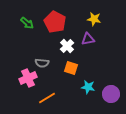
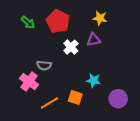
orange square: (71, 68) -> (75, 98), moved
pink cross: (28, 78) -> (29, 81), turned -30
cyan star: (88, 87) -> (93, 80), moved

